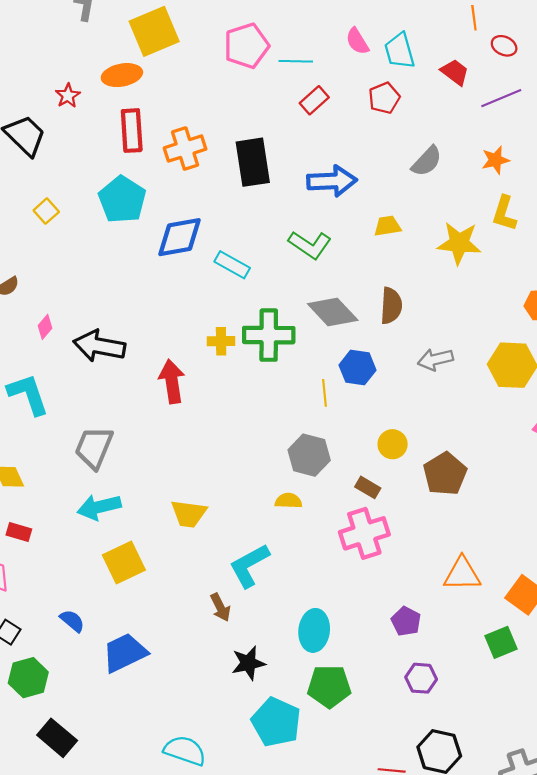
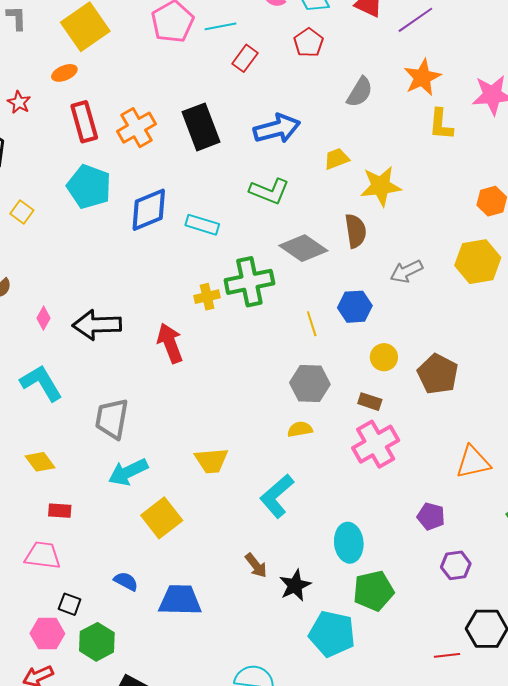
orange ellipse: (122, 75) -> (64, 73), size x0.7
orange star: (495, 160) -> (422, 77), size x1.4
yellow star: (459, 243) -> (381, 186), moved
blue hexagon: (358, 368) -> (355, 307), moved
brown arrow: (220, 607) -> (256, 565), moved
blue trapezoid: (125, 653) -> (180, 600), turned 39

